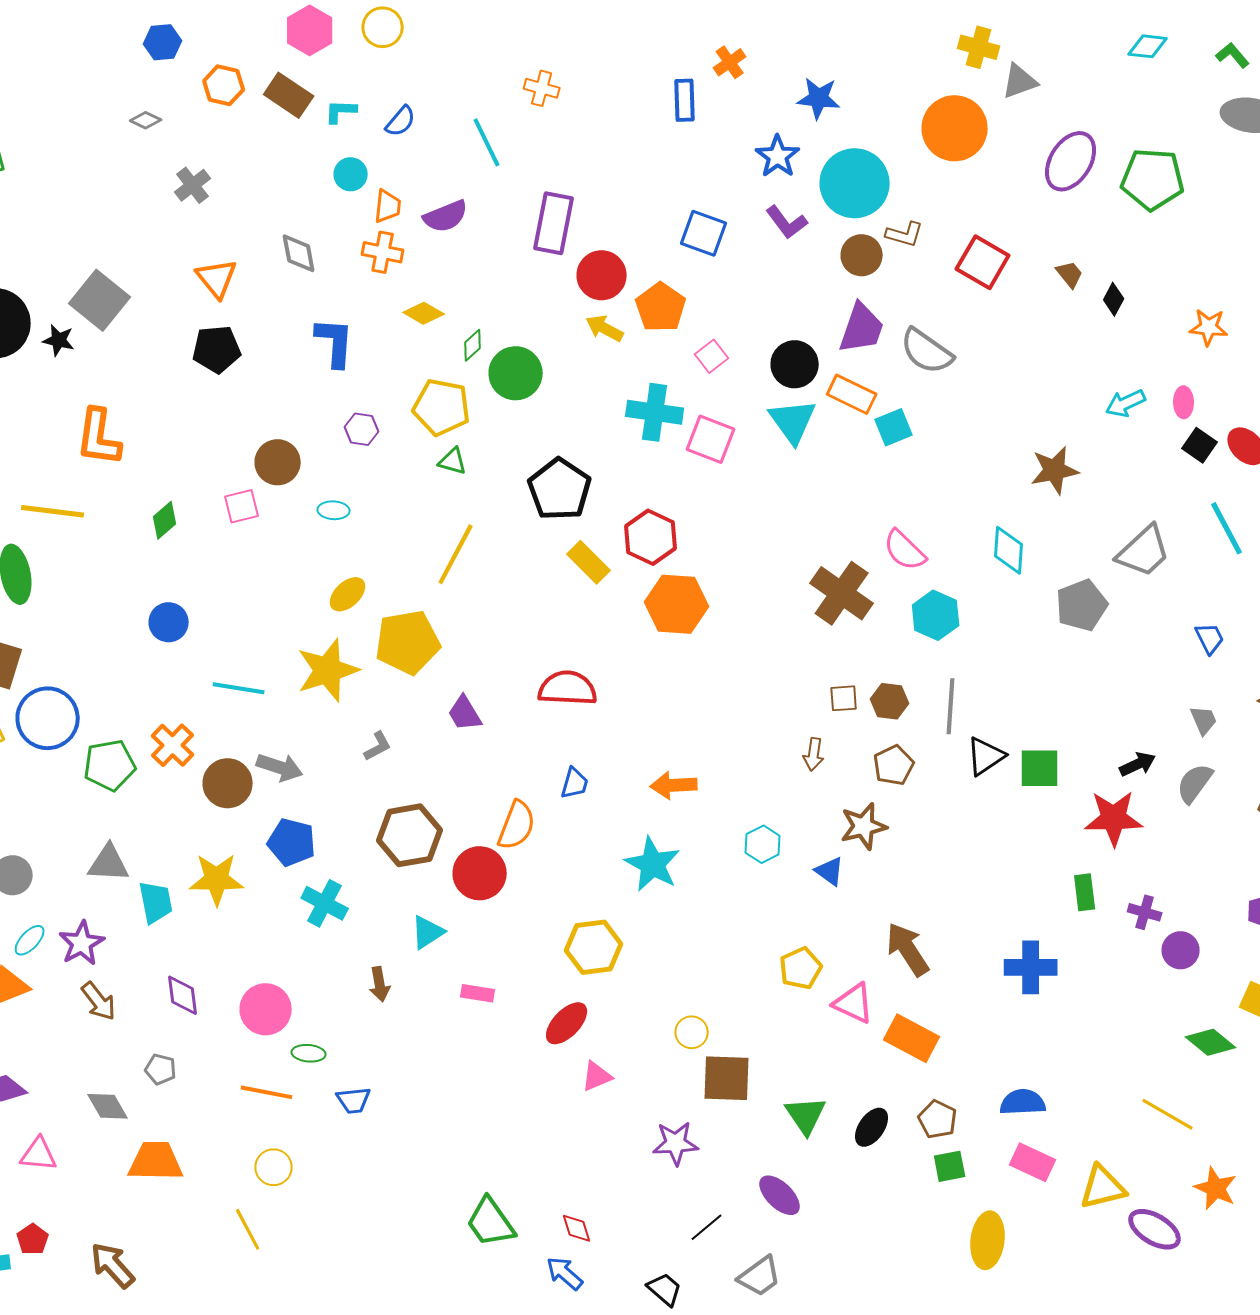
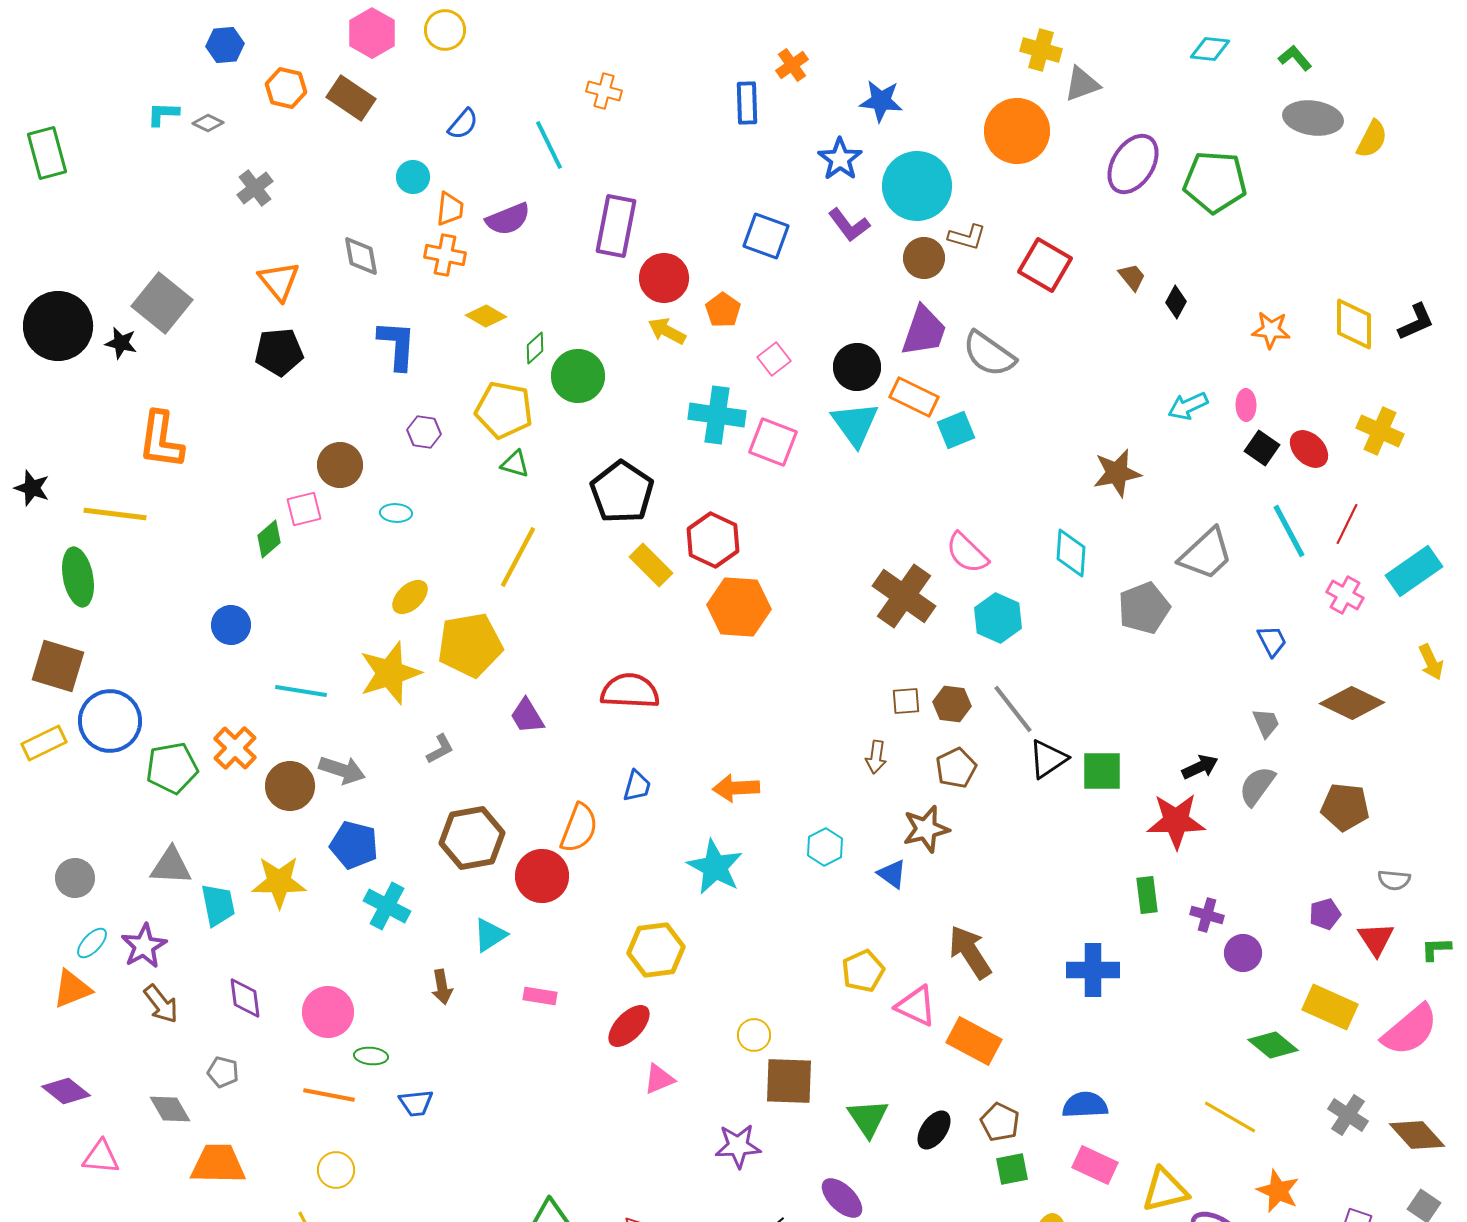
cyan L-shape: (341, 111) -> (163, 114), moved
orange pentagon: (661, 307) -> (723, 310), size x0.7
green diamond: (165, 520) -> (269, 539), moved
gray line: (951, 706) -> (1013, 709), turned -42

